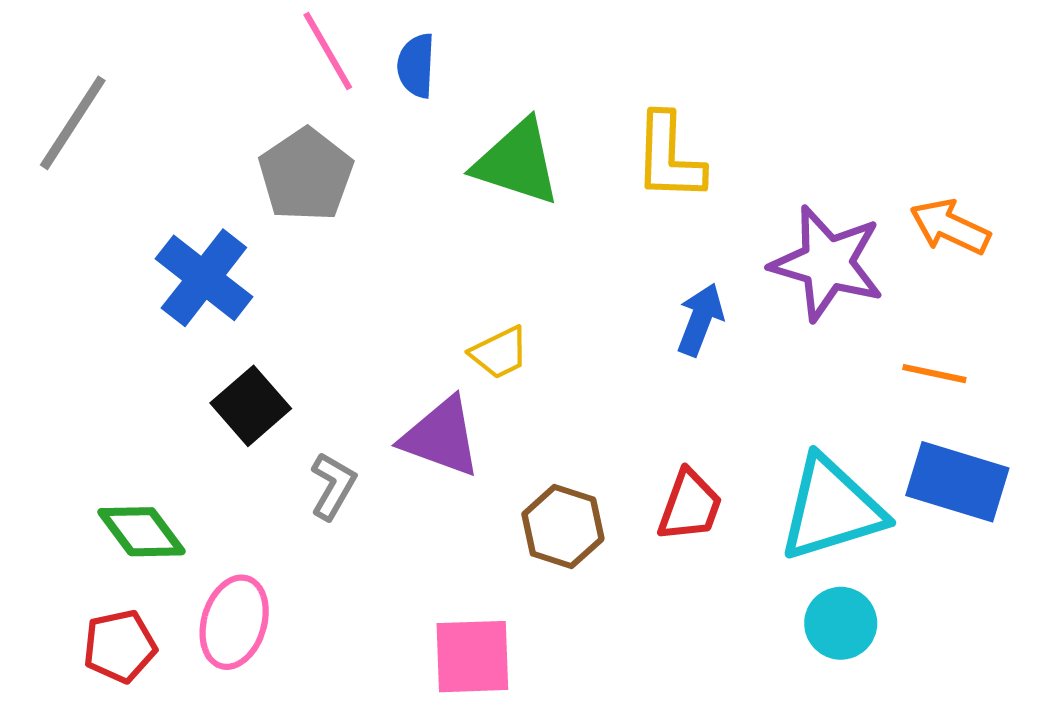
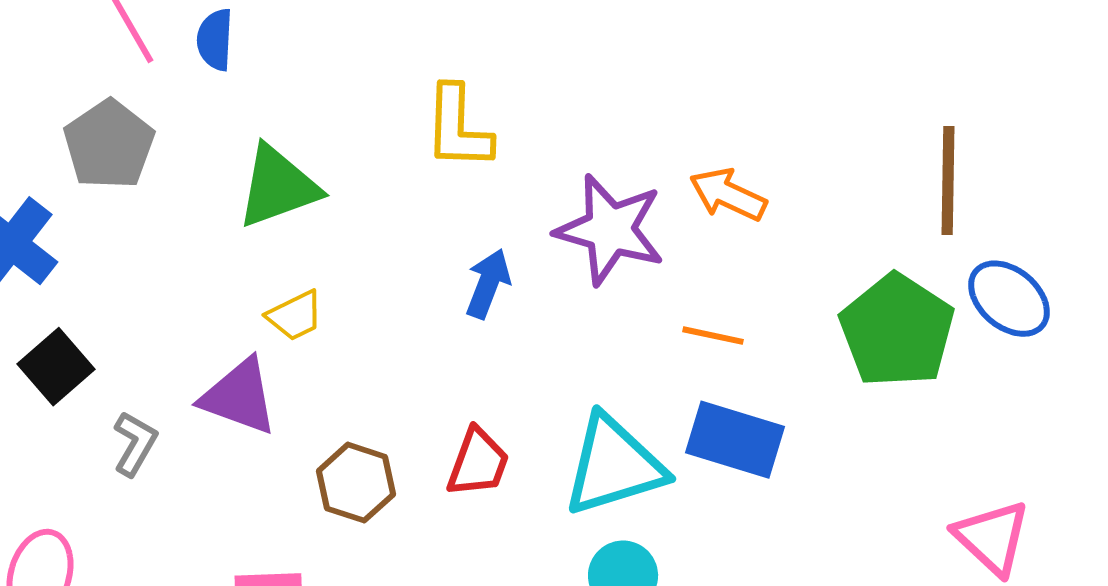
green triangle: (517, 162) -> (278, 187), moved, turned -38

